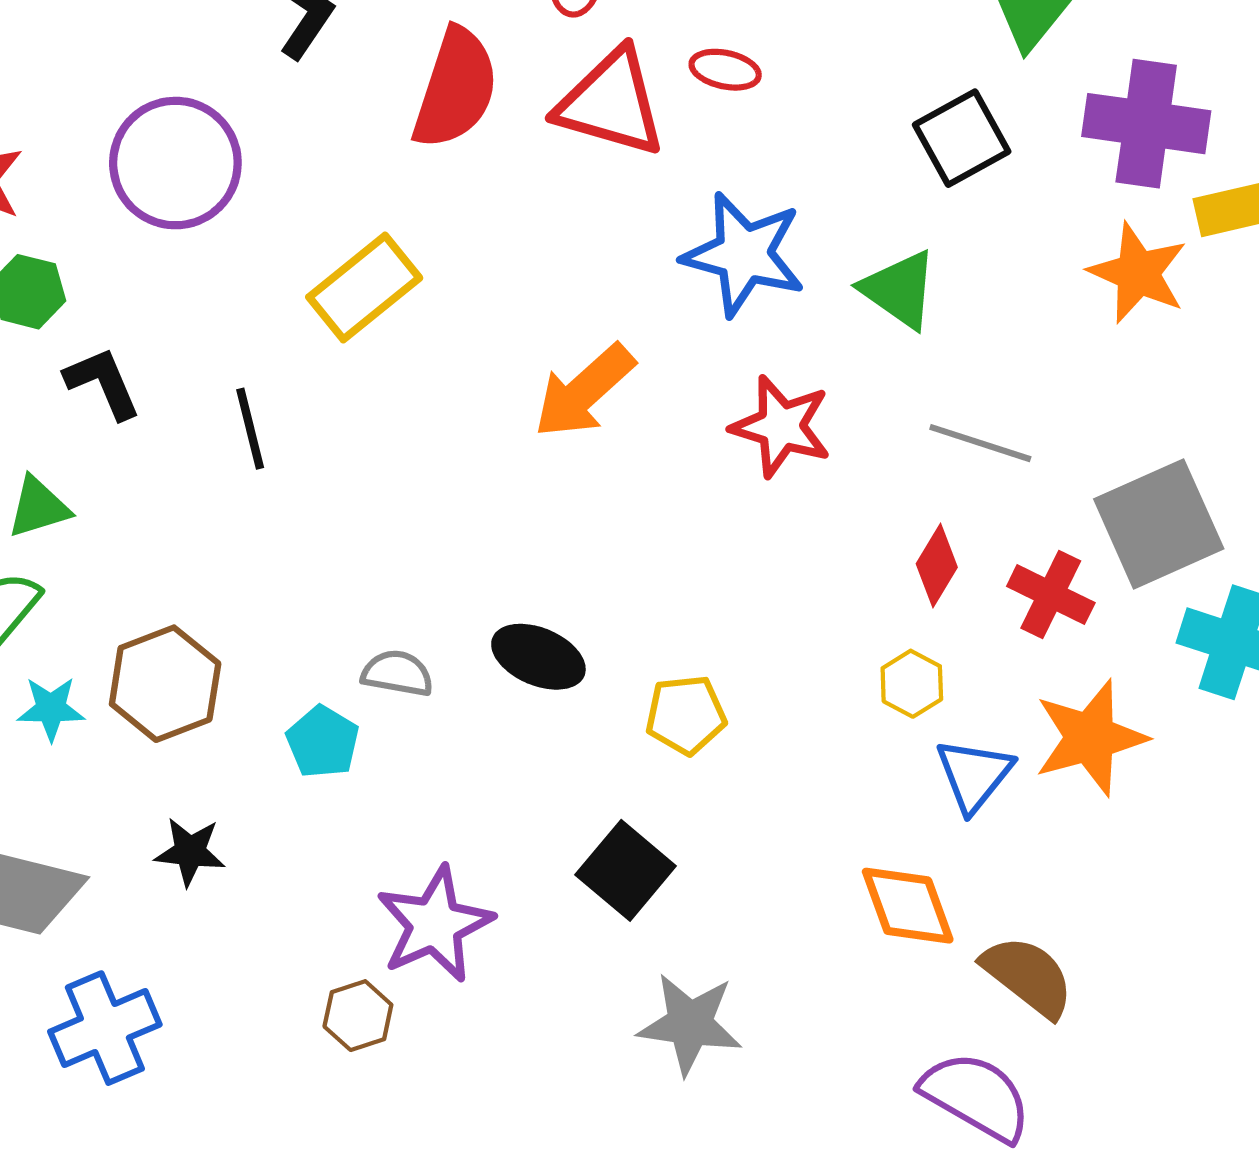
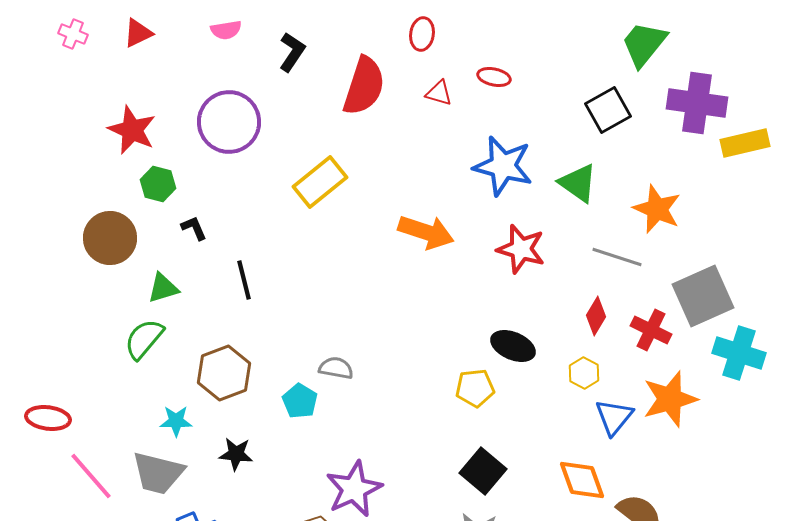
red triangle: (611, 103) -> (439, 93), size x0.5
orange star: (1138, 273) -> (657, 209), moved
black L-shape: (103, 383) -> (194, 228), size x0.7
orange arrow: (584, 391) -> (426, 232), turned -120
black line: (250, 429) -> (244, 280), moved
black ellipse: (538, 657) -> (513, 346), moved
cyan star: (51, 709) -> (176, 421), moved
black square: (626, 870) -> (483, 471), moved

